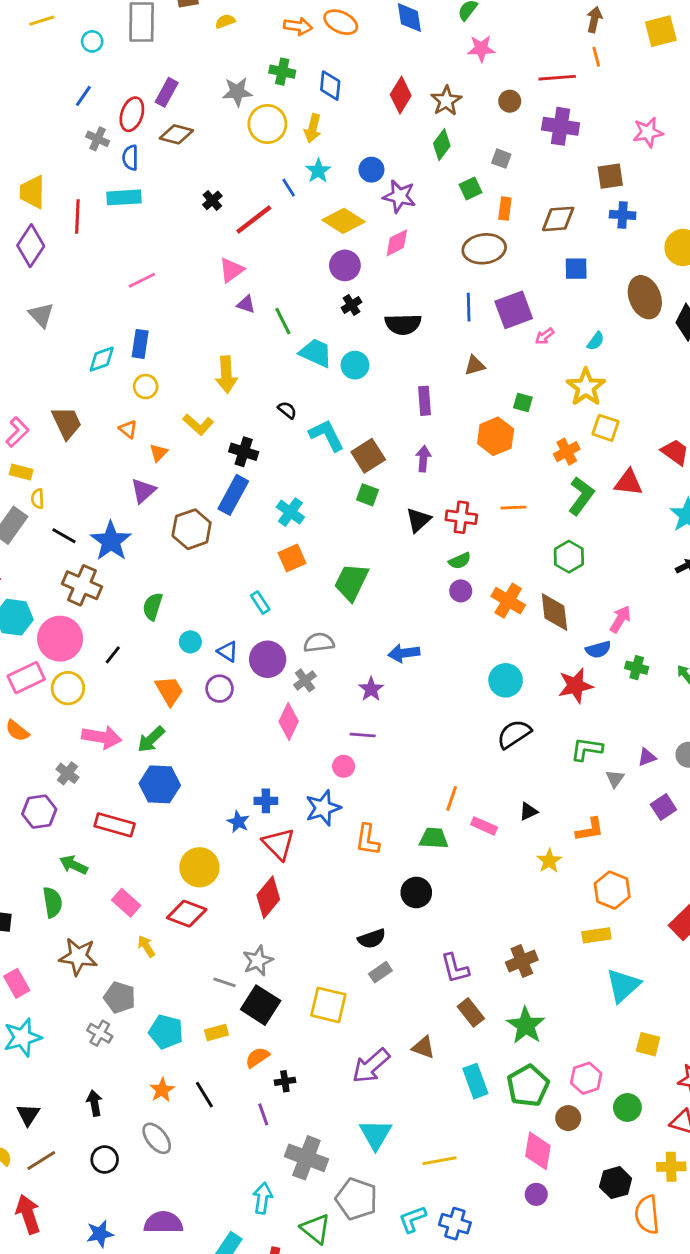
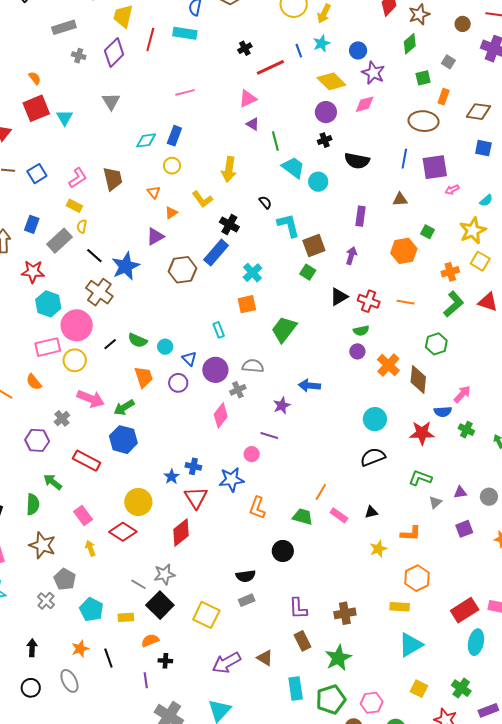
green semicircle: (153, 606) -> (138, 340), moved, turned -96

